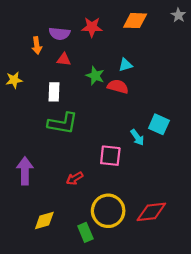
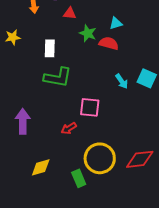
red triangle: (64, 59) -> (70, 13), moved
cyan arrow: (137, 137) -> (122, 81), moved
pink square: (110, 156) -> (90, 107), moved

